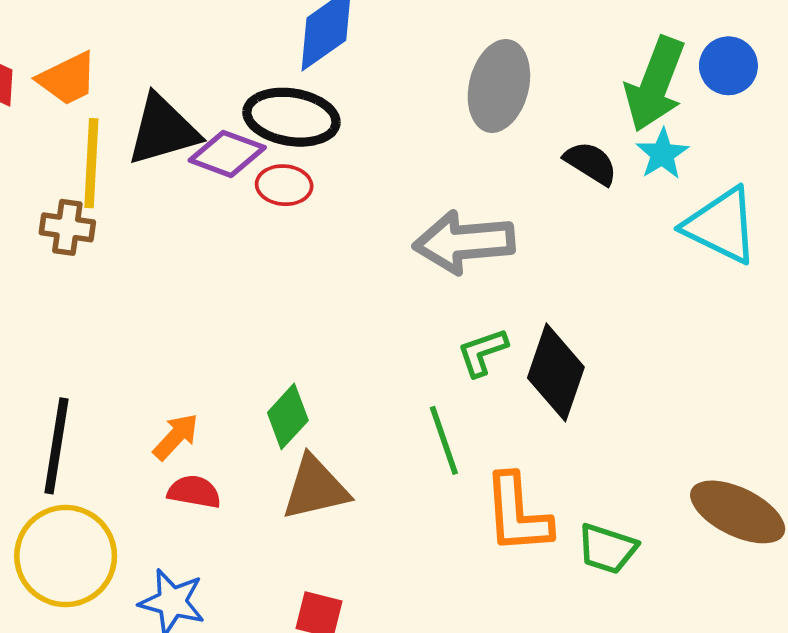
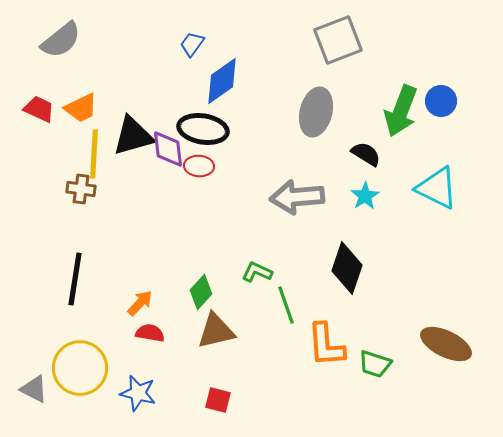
purple diamond: (227, 154) -> (168, 149), turned 63
cyan star: (662, 154) -> (365, 196), moved
green L-shape: (482, 352) -> (257, 272), moved, turned 44
black line: (56, 446) -> (75, 279), moved

